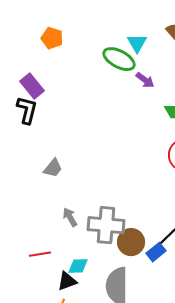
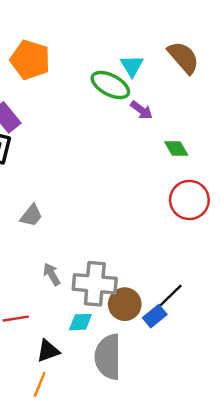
orange pentagon: (52, 38) -> (30, 60), size x1.5
cyan diamond: (78, 266) -> (80, 322), moved

